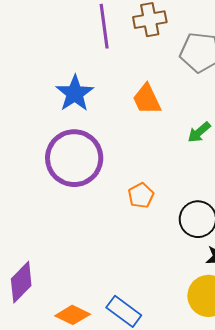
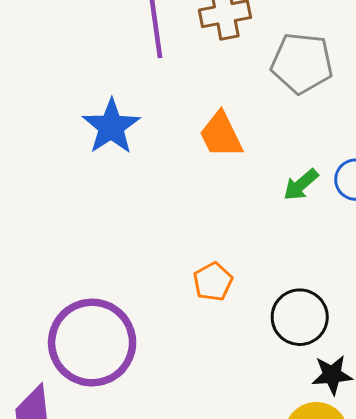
purple circle: (74, 158) -> (92, 343), moved

